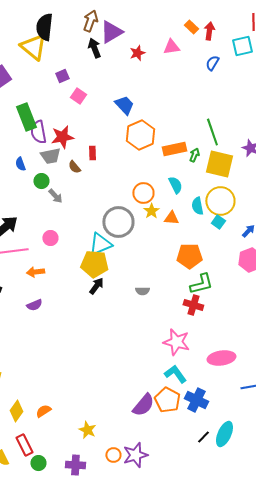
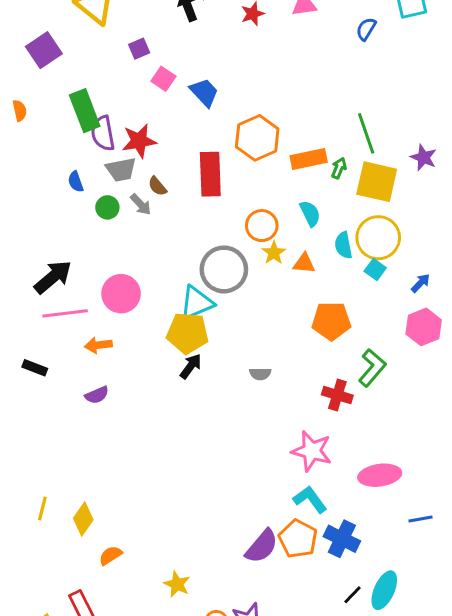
blue trapezoid: (124, 105) -> (204, 92), moved
red rectangle: (92, 153) -> (210, 174), moved, size x2.0
gray arrow: (55, 196) -> (141, 204), moved
pink circle: (50, 238) -> (121, 294), size x1.6
green L-shape: (201, 284) -> (372, 368), moved, turned -35
yellow diamond: (16, 411) -> (83, 519), moved

